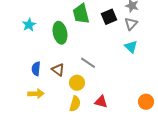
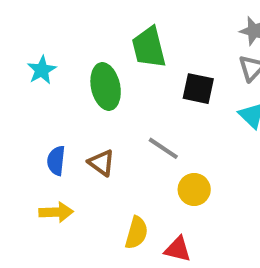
black square: (109, 17) -> (198, 89), moved, turned 35
yellow circle: (77, 83) -> (194, 189), moved
red triangle: (101, 102) -> (178, 249), moved

